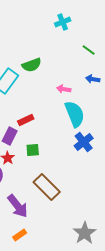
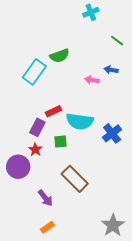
blue arrow: (93, 79) -> (111, 70), moved
cyan semicircle: (75, 114) -> (80, 121), moved, turned 120
purple arrow: (18, 206) -> (45, 198), size x0.7

